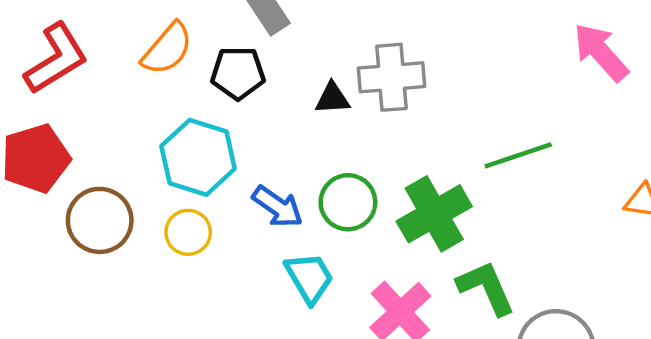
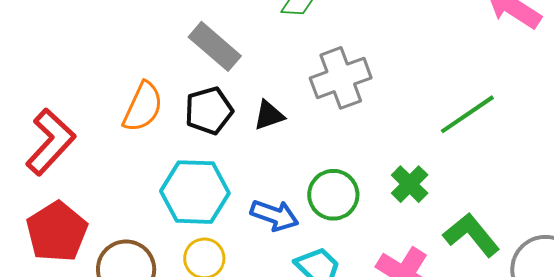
black triangle: (332, 98) -> (269, 115), moved
green cross: (434, 214) -> (410, 184), size x0.6

